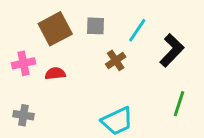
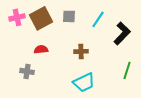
brown cross: (116, 60) -> (81, 51), moved, turned 32
pink cross: (23, 63) -> (17, 17), moved
gray cross: (23, 115) -> (27, 71), moved

